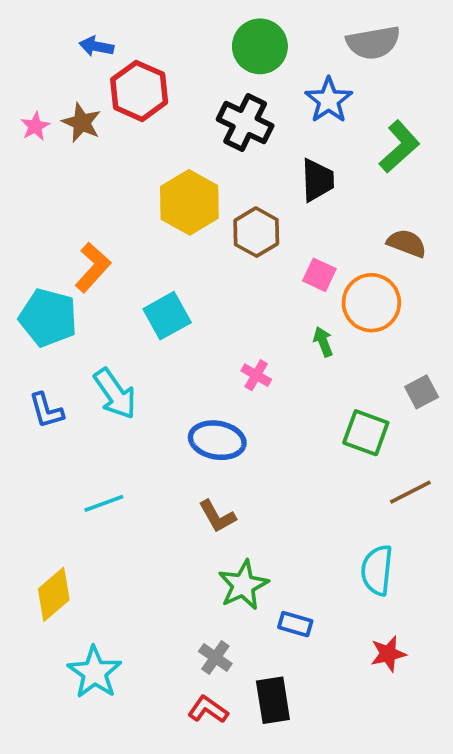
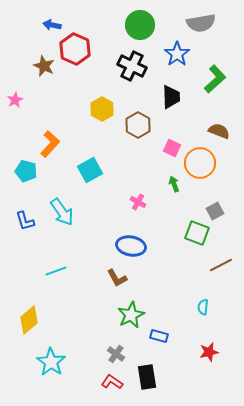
pink star: (35, 126) -> (15, 100), moved
yellow hexagon: (189, 202) -> (102, 109), size x0.7
cyan pentagon: (48, 318) -> (26, 171), size x0.7
gray square: (422, 392) -> (215, 211), moved
blue ellipse: (217, 440) -> (131, 246), moved
cyan semicircle: (377, 570) -> (203, 307), size x0.6

